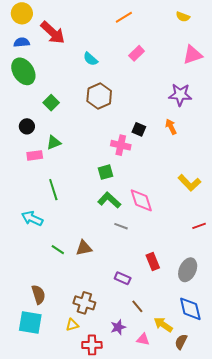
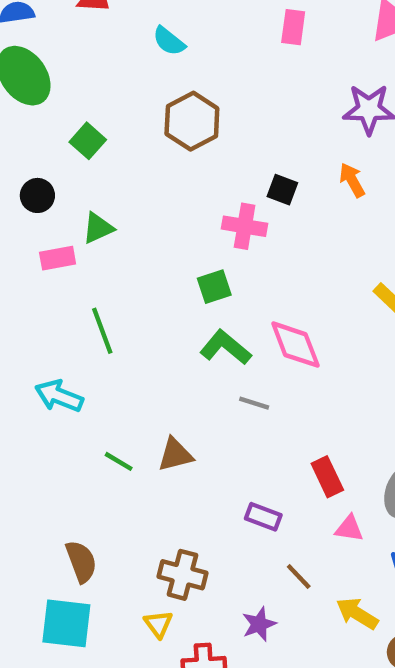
pink rectangle: (137, 53) -> (293, 27), moved, turned -35
yellow triangle: (72, 325) -> (158, 624), turned -48
pink triangle: (143, 339) -> (349, 528), moved

